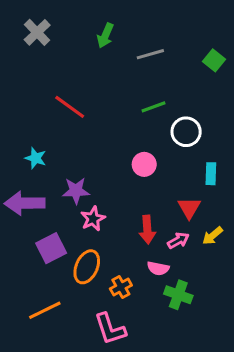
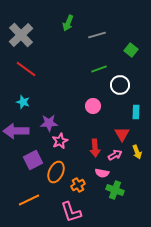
gray cross: (37, 32) -> (21, 35), moved, size x1.4
green square: (214, 60) -> (131, 50), moved
red line: (70, 107) -> (26, 69), moved
yellow arrow: (212, 236) -> (137, 152), turned -72

